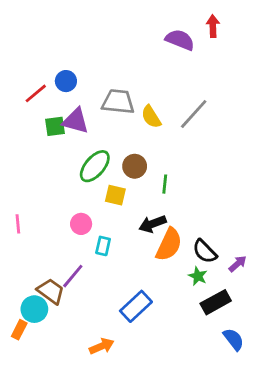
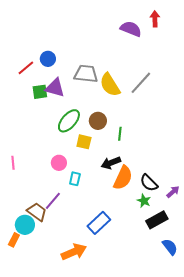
yellow semicircle: (151, 117) -> (110, 85), size x1.4
orange arrow: (102, 346) -> (74, 252), size x1.4

